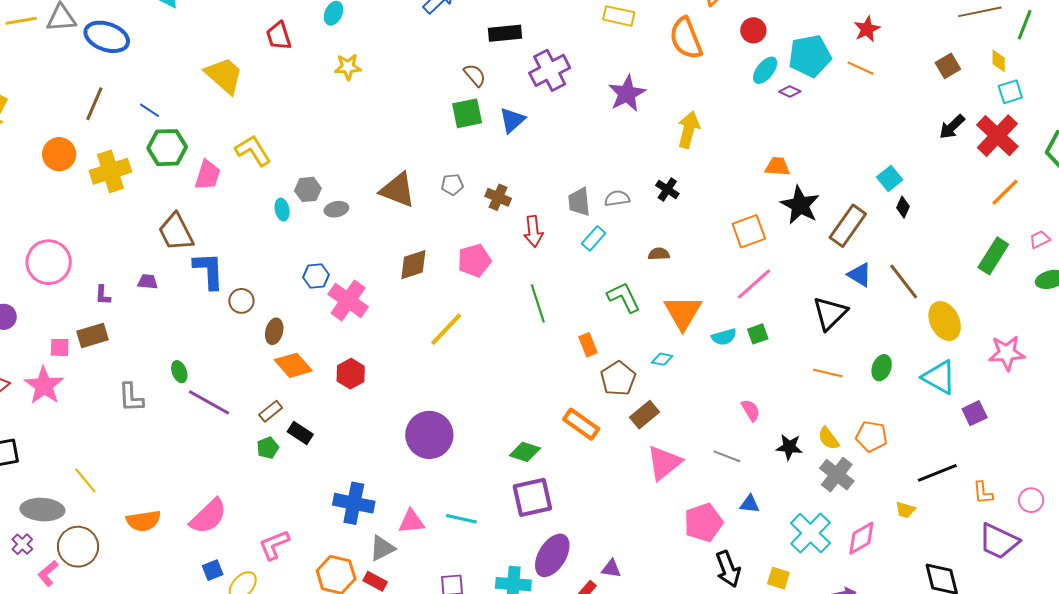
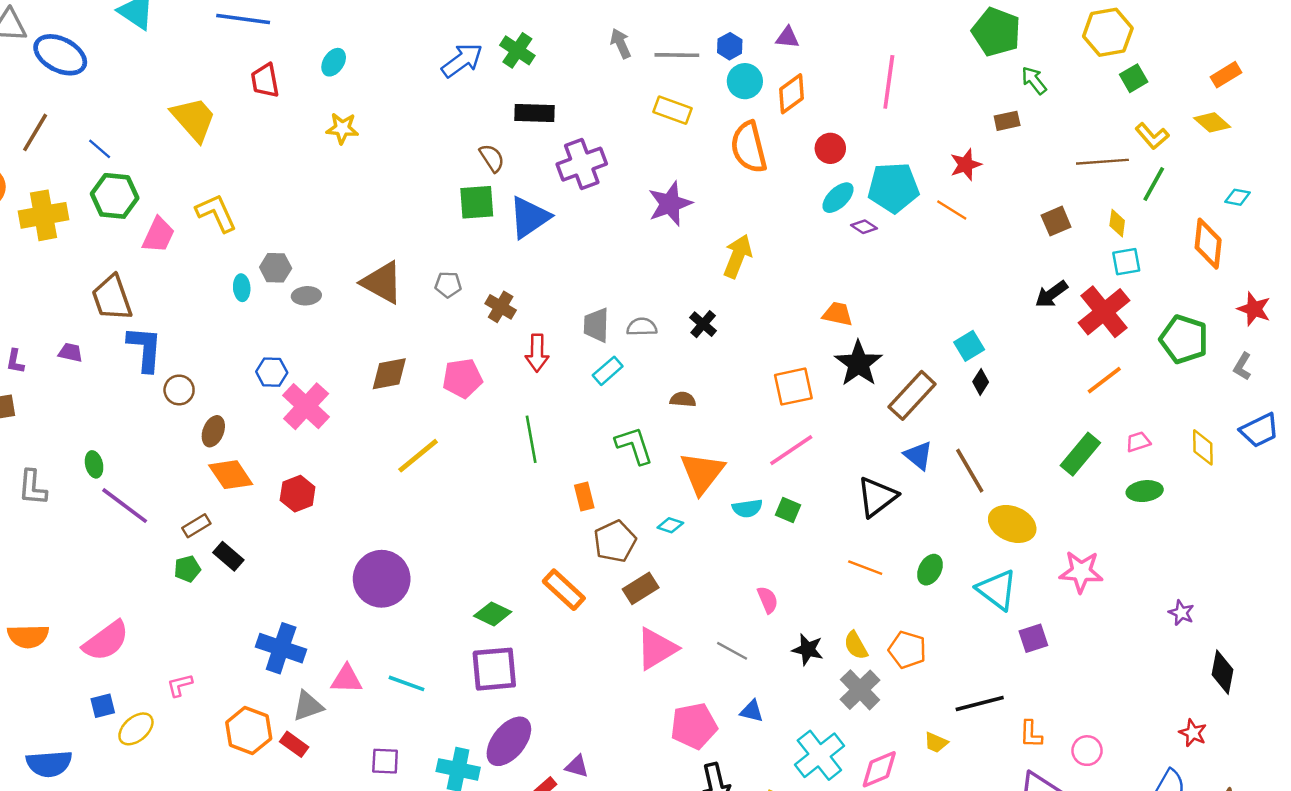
blue triangle: (512, 120) -> (529, 217), size x1.4
yellow ellipse: (945, 321) -> (1012, 524), turned -48
green square: (758, 334) -> (788, 510), turned 35
pink L-shape: (274, 545) -> (180, 685), size x0.7

